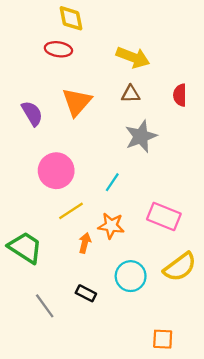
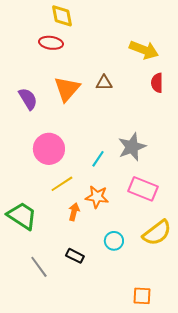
yellow arrow: (133, 57) -> (144, 50), moved
brown triangle: (131, 94) -> (104, 83), moved
gray star: (141, 136) -> (132, 147), moved
cyan circle: (131, 276) -> (114, 241), size x0.7

